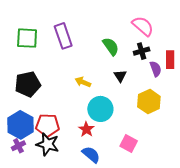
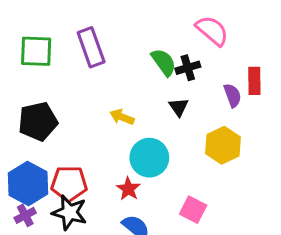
black cross: (142, 51) -> (188, 68), moved

